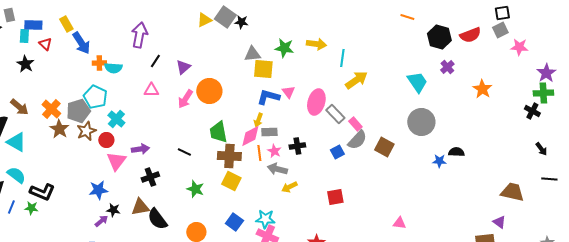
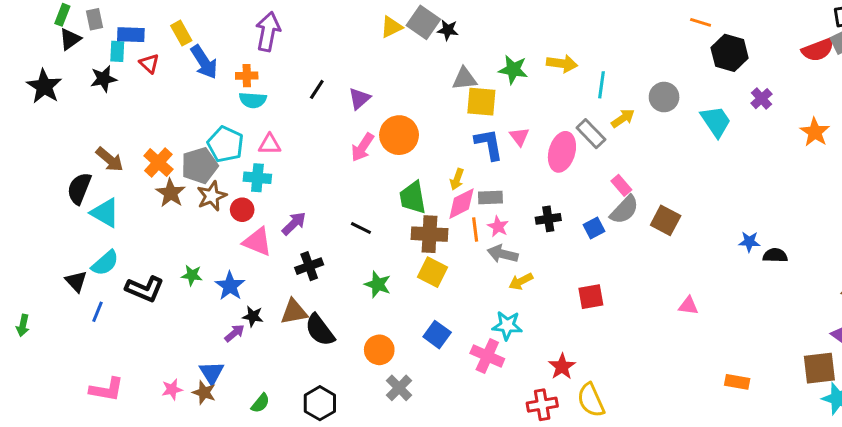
purple arrow: (139, 35) -> (268, 32), moved
red semicircle: (470, 35) -> (818, 50), moved
black hexagon: (439, 37) -> (730, 53), moved
orange cross: (99, 63) -> (247, 76), moved
black star: (25, 64) -> (104, 79), moved, turned 30
yellow arrow: (356, 80) -> (623, 118), size x0.7
pink triangle: (151, 90) -> (270, 144), moved
blue L-shape: (268, 97) -> (489, 144), turned 65
gray rectangle: (335, 114) -> (591, 134), moved
cyan cross: (116, 119) -> (257, 178), turned -36
yellow arrow: (258, 120) -> (457, 179), moved
gray circle: (421, 122) -> (664, 97), moved, size x0.7
black cross: (297, 146) -> (548, 219), moved
purple arrow: (140, 149) -> (294, 223), turned -36
black semicircle: (456, 152) -> (775, 255), moved
pink triangle: (116, 161) -> (257, 242), turned -45
cyan semicircle: (16, 175) -> (105, 263), turned 102
blue star: (98, 190) -> (230, 286), turned -30
green star: (31, 208) -> (192, 275), moved
cyan star: (265, 219) -> (507, 325), moved
pink triangle: (399, 223) -> (688, 306), moved

